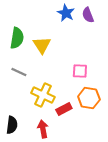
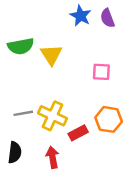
green semicircle: (17, 38) -> (21, 46), turned 70
pink square: (80, 71) -> (101, 72), moved
gray line: (19, 72) -> (23, 113), moved, turned -35

